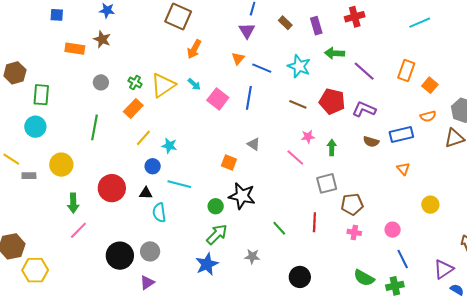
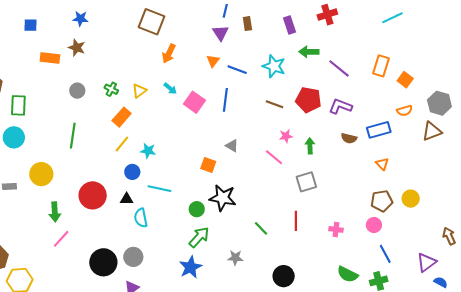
brown rectangle: (285, 23) -> (247, 24), moved, turned 40
yellow triangle: (163, 85) -> (139, 91), size x0.6
orange rectangle: (133, 108) -> (122, 117), moved
brown pentagon: (352, 204) -> (382, 201), moved

